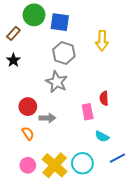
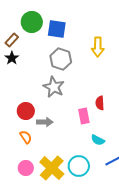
black star: (13, 60) -> (12, 58), moved

